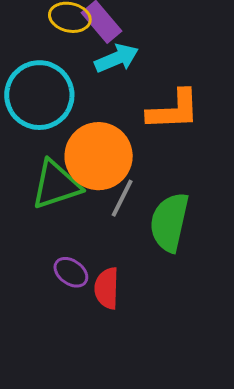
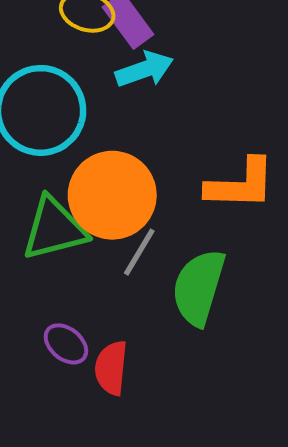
orange L-shape: (174, 110) -> (241, 184), moved

